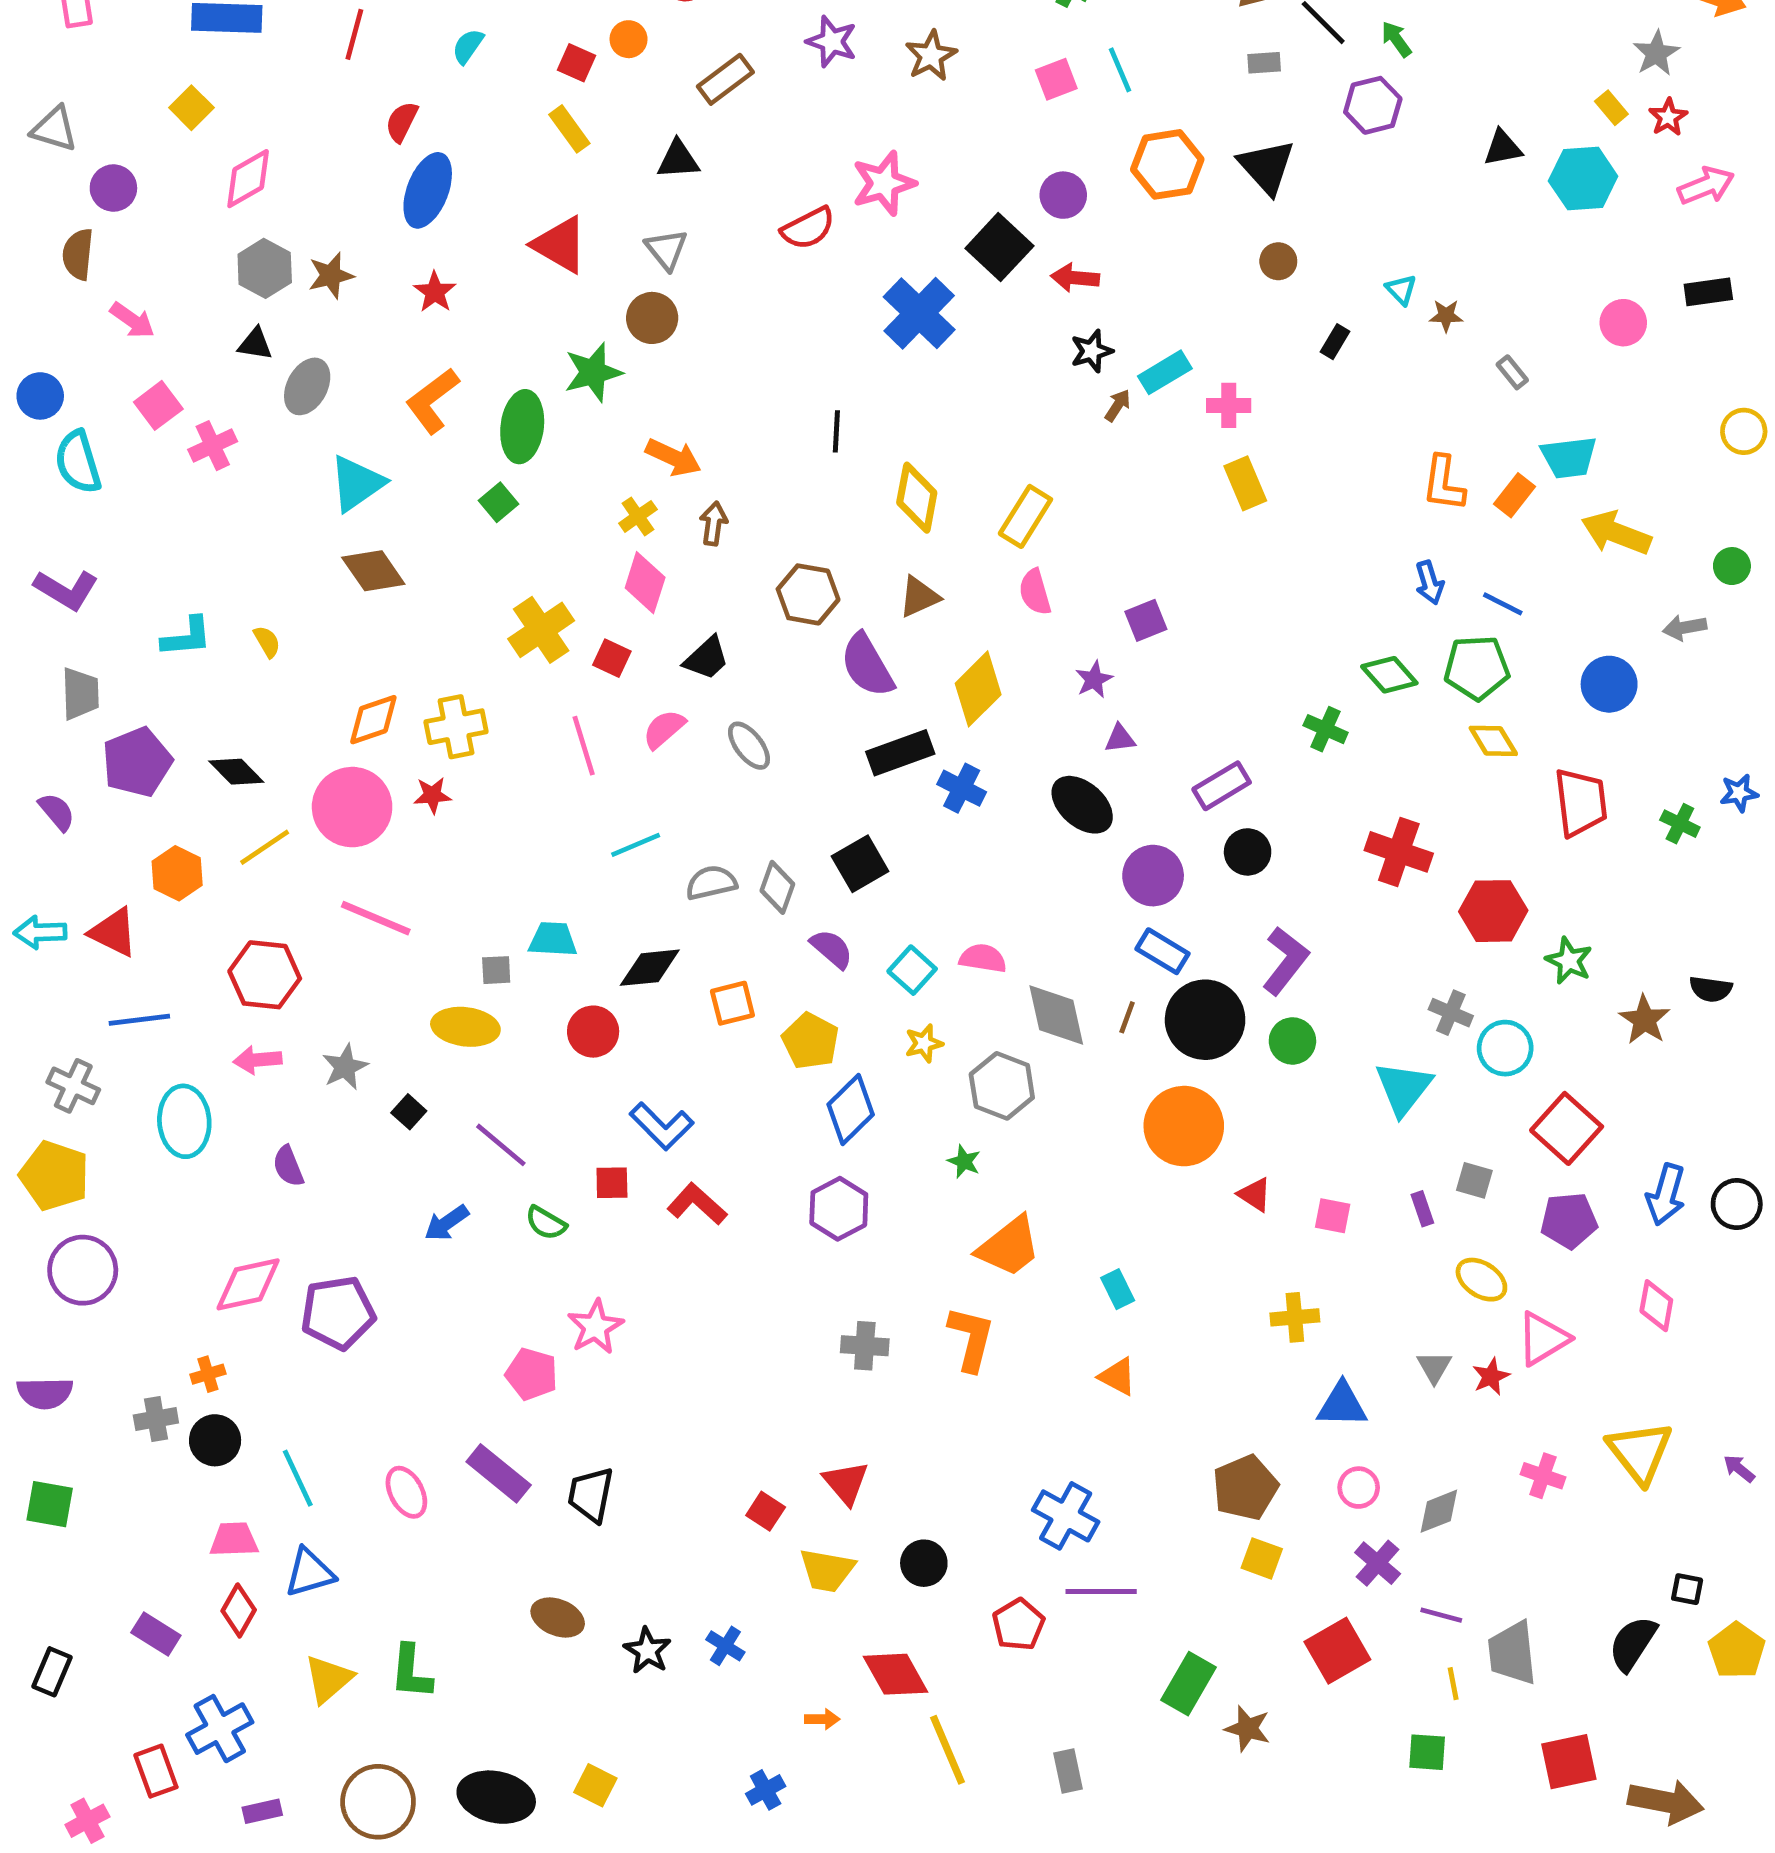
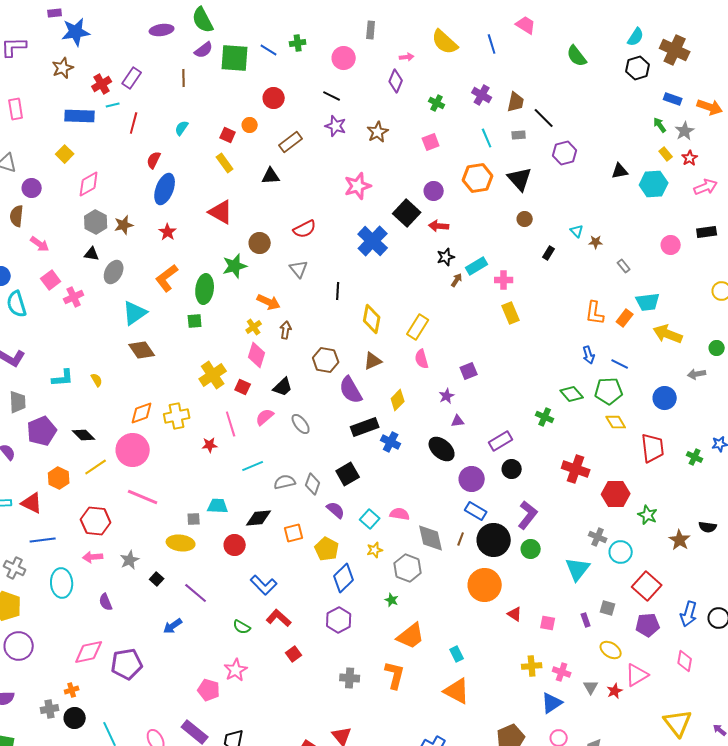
green arrow: (1396, 39) -> (660, 125), moved
cyan line: (1120, 70) -> (487, 138), moved
red semicircle: (808, 228) -> (305, 229), moved
gray triangle: (666, 249) -> (299, 269), moved
green square: (499, 502) -> (195, 321), turned 35
yellow diamond: (978, 689) -> (398, 400), size x0.7
red star: (432, 795) -> (210, 445), moved
red square: (612, 1183) -> (294, 654), moved, turned -35
green semicircle: (546, 1223) -> (242, 627), moved
orange triangle: (1118, 1376) -> (457, 691), size x1.6
blue triangle: (1342, 1405) -> (552, 703), turned -35
pink cross: (1543, 1476) -> (562, 672), moved

